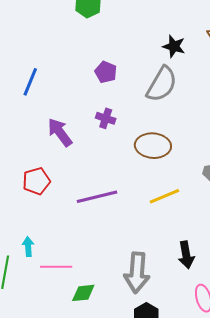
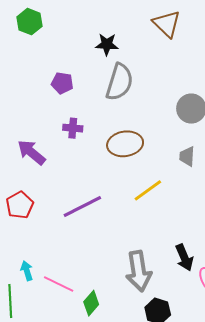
black star: (174, 46) -> (107, 44), moved
black arrow: (186, 255) -> (184, 257), moved
pink line: (56, 267) -> (59, 284), turned 40
green diamond: (83, 293) -> (91, 303), turned -30

